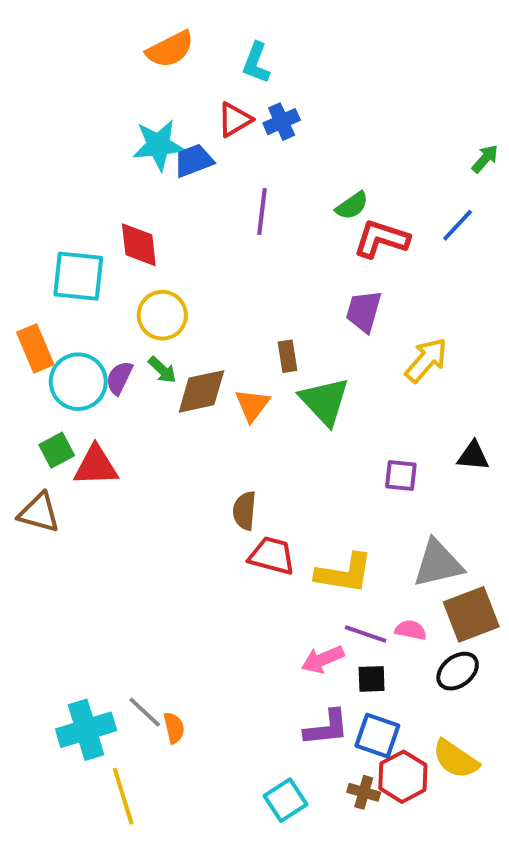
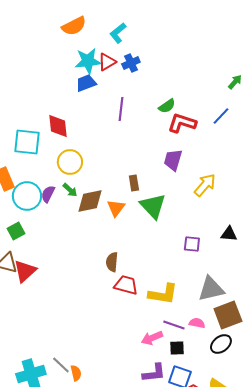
cyan L-shape: (256, 63) -> (118, 33), turned 30
cyan star: (158, 145) -> (88, 61), moved
red triangle: (96, 466) -> (25, 271), moved, turned -40

